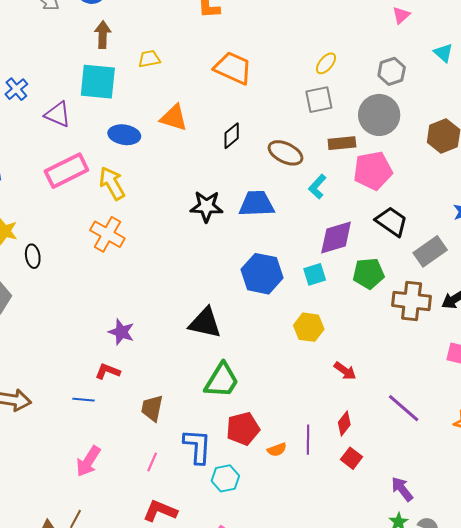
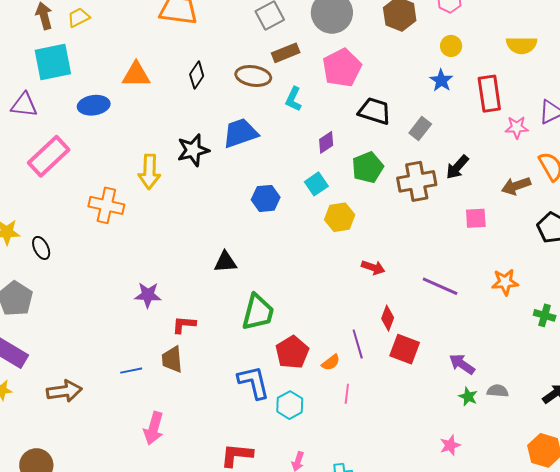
yellow trapezoid: (149, 59) -> (79, 17), moved
brown rectangle: (342, 143) -> (286, 53), moved
yellow arrow: (112, 183) -> (149, 172), moved, turned -132
purple diamond: (336, 237) -> (326, 142), size x0.6
gray rectangle: (430, 251) -> (420, 128), size x0.7
blue hexagon: (262, 274) -> (266, 198), size x0.7
black triangle: (205, 323) -> (225, 262), size x0.7
yellow hexagon: (309, 327) -> (340, 217), moved
red L-shape: (108, 371) -> (184, 325), moved
brown trapezoid: (152, 408) -> (172, 359), moved
red square: (352, 458) -> (405, 349), size x1.4
pink line: (152, 462) -> (347, 394), moved

